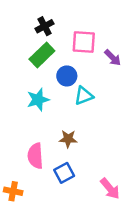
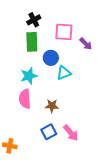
green rectangle: (42, 55) -> (32, 42), turned -48
pink semicircle: (35, 156) -> (25, 99), moved
pink arrow: (110, 189) -> (71, 133), moved

